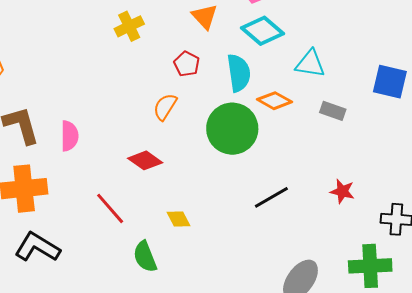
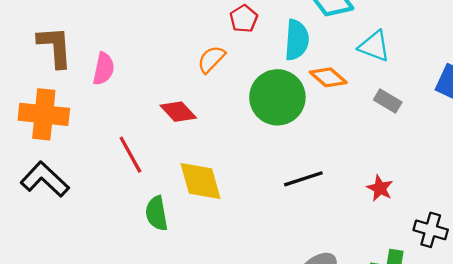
yellow diamond: (179, 219) -> (201, 181), size x1.8

